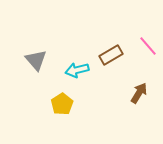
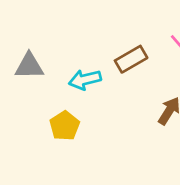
gray triangle: (36, 60) -> (29, 66), turned -50

